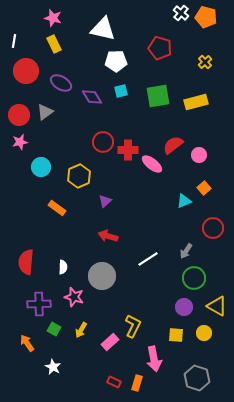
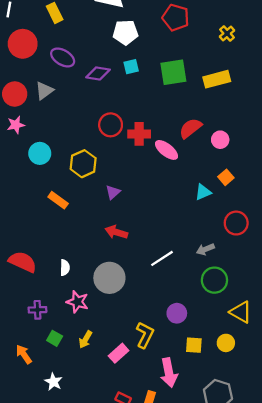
purple diamond: (92, 97) -> (98, 73), turned -50
gray arrow: (186, 251) -> (205, 249), turned 35
red semicircle: (26, 262) -> (23, 262), turned 110
purple cross: (39, 304) -> (37, 310), size x0.7
purple circle: (184, 307) -> (177, 313), moved

